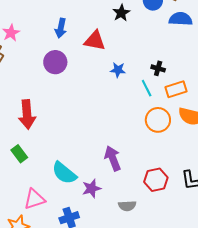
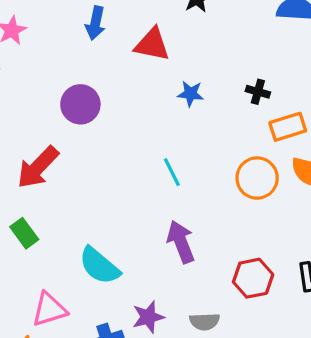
purple circle: (55, 62) -> (80, 104), moved
cyan line: (147, 88) -> (172, 172), moved
red arrow: (27, 114) -> (38, 167), turned 48
purple star: (92, 188) -> (148, 317), moved

